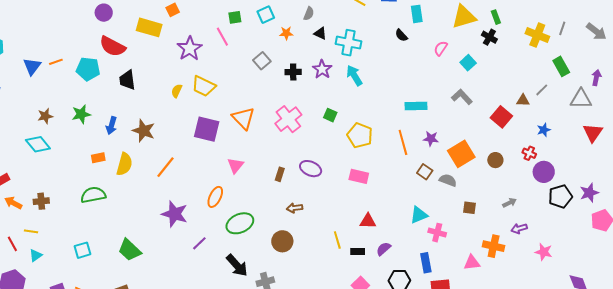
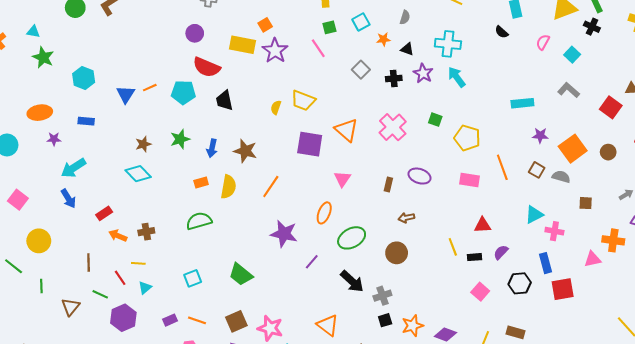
black triangle: (320, 33) -> (407, 49), moved
purple star: (190, 48) -> (275, 51), moved
orange line: (403, 142) -> (502, 167), moved

